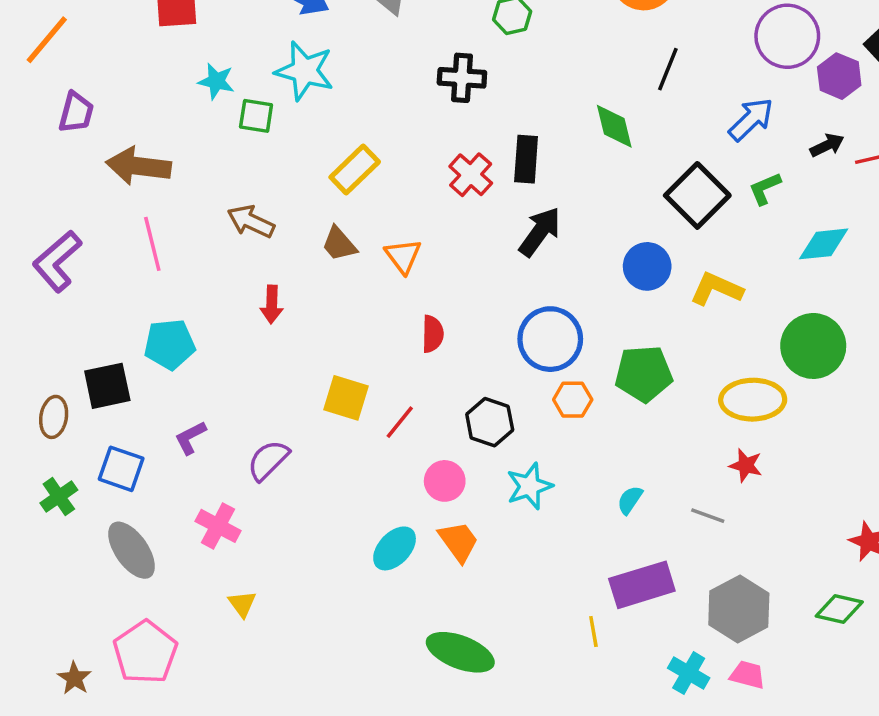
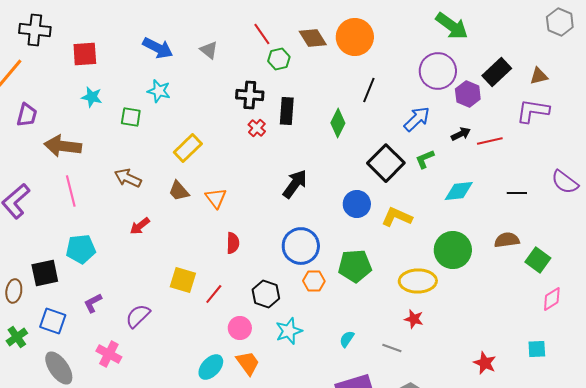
cyan star: (305, 71) -> (159, 91), size x0.7
cyan star: (216, 81) -> (92, 97), moved
green diamond: (614, 126) -> (338, 123), turned 40
black rectangle: (526, 159) -> (287, 111), moved
red cross: (471, 175) -> (257, 128), moved, size x0.7
red arrow: (272, 304) -> (140, 226), turned 50

